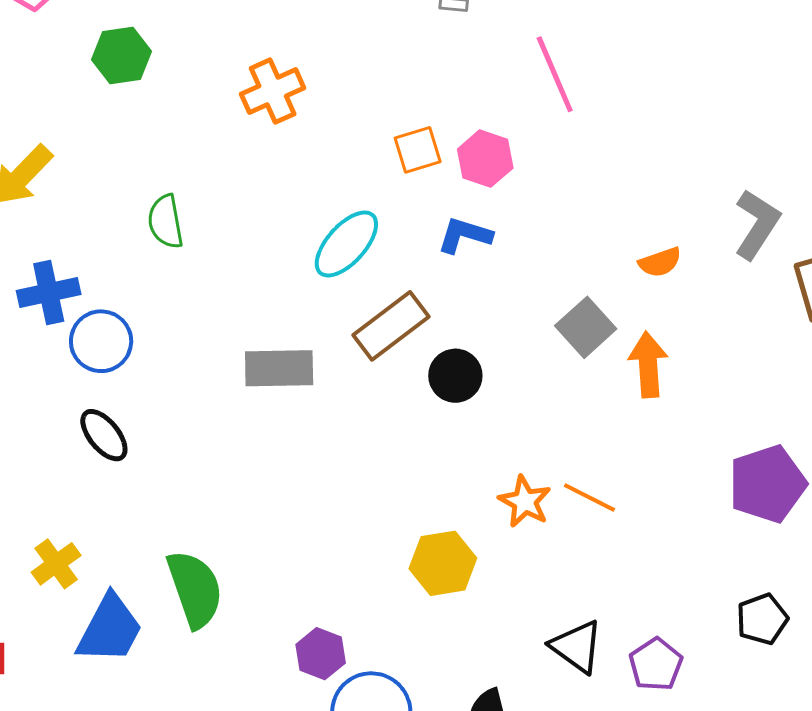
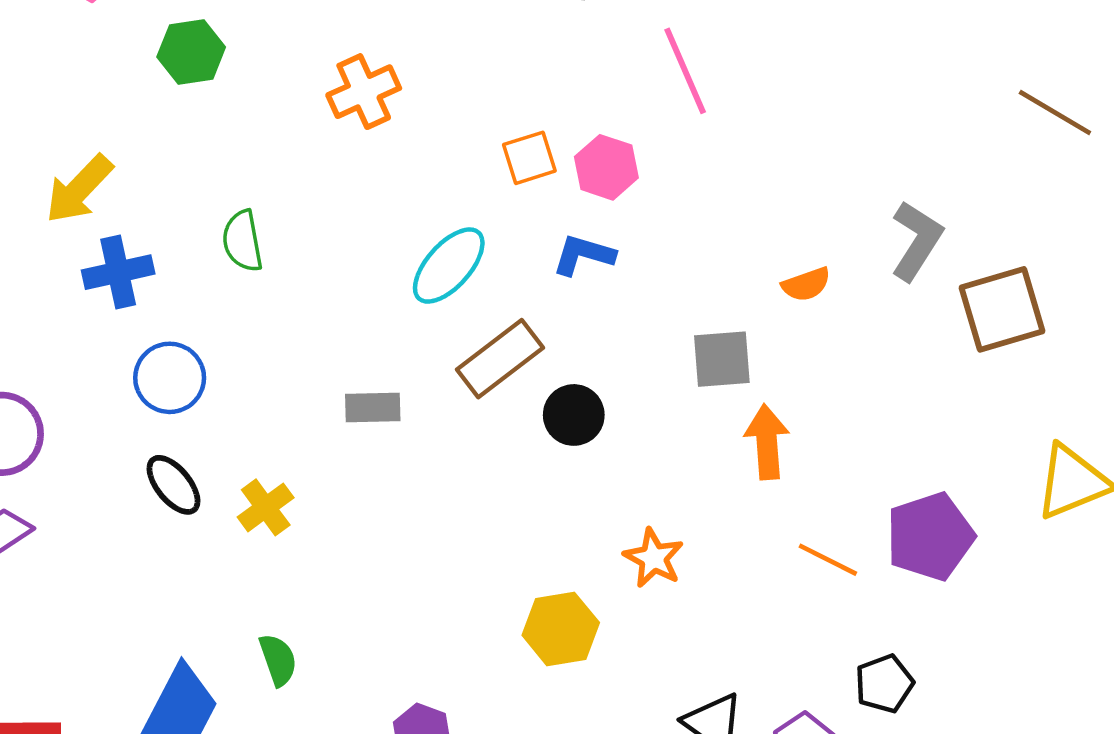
blue cross: (49, 292) -> (118, 272), moved
gray square: (586, 327) -> (722, 359), turned 38
orange arrow: (648, 365) -> (767, 442), moved
gray rectangle: (279, 368) -> (373, 408), size x0.7
orange line: (589, 498) -> (828, 560), moved
yellow cross: (56, 564) -> (266, 507), moved
green semicircle: (195, 589) -> (278, 660), size x0.6
black pentagon: (762, 619) -> (884, 684), moved

